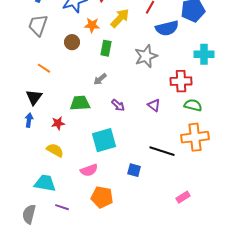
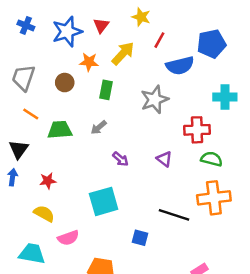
gray trapezoid: (38, 25) -> (23, 78), moved
green trapezoid: (80, 103) -> (60, 130), moved
pink semicircle: (89, 170) -> (68, 238), moved

